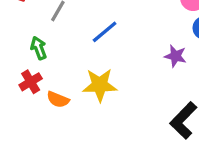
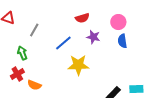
purple star: (175, 56) -> (93, 37), moved
yellow star: (100, 85) -> (78, 65), moved

